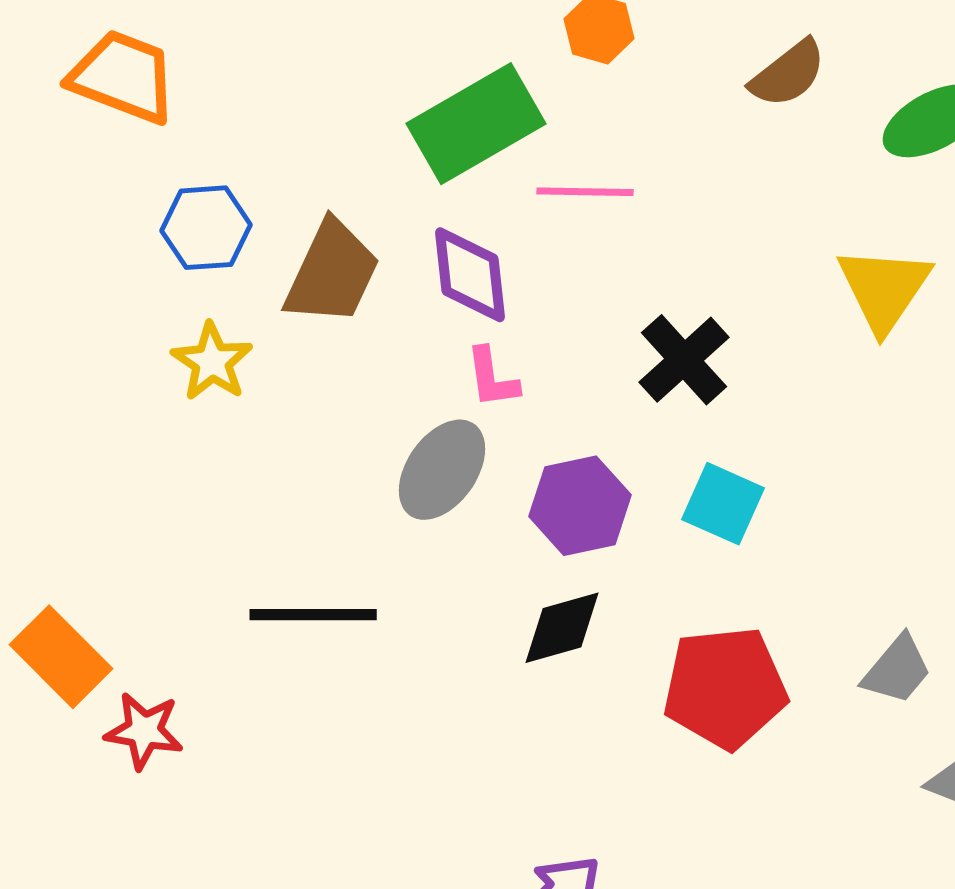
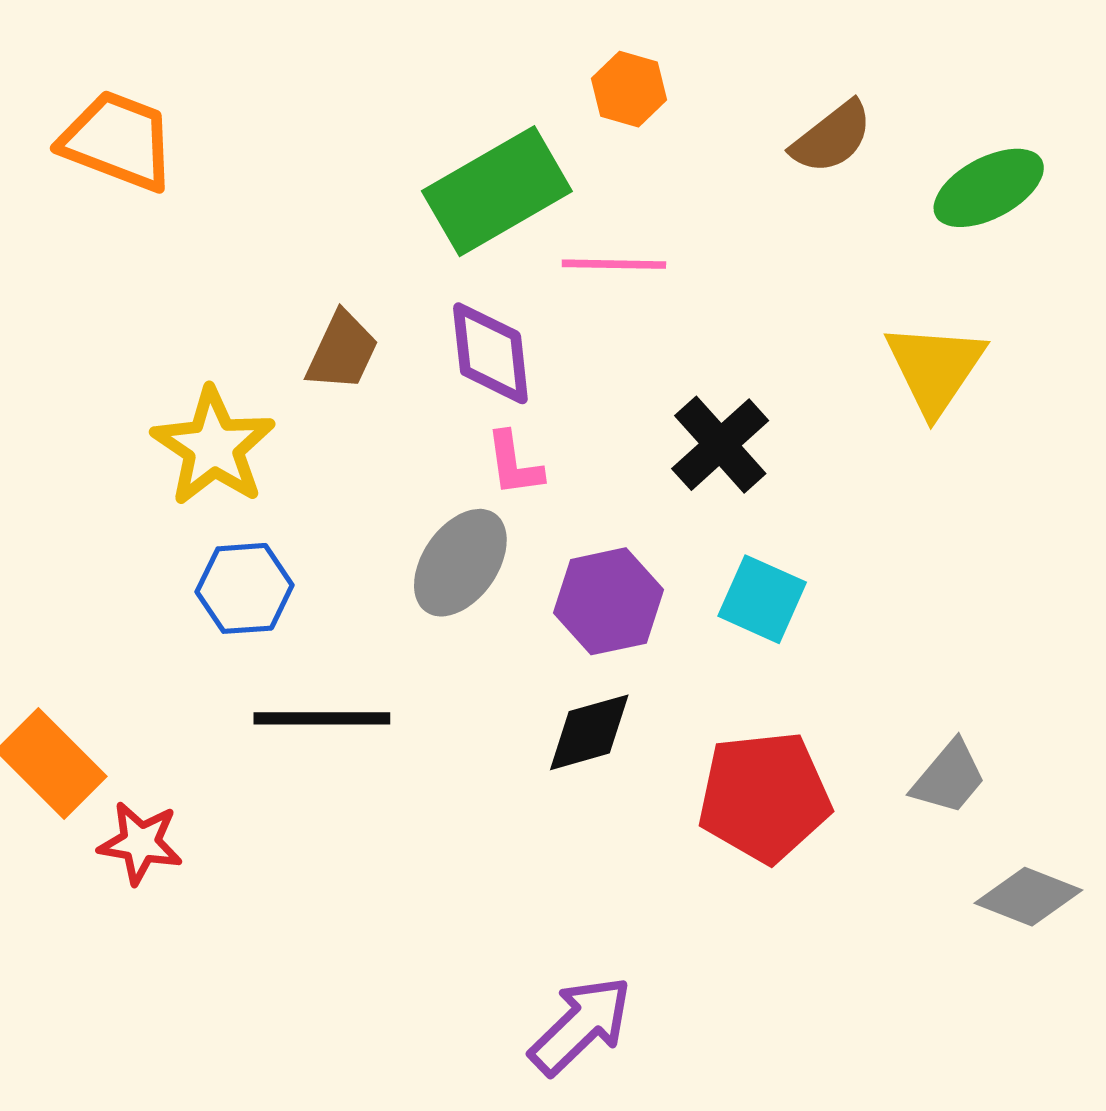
blue hexagon: (206, 228) -> (245, 588), moved
brown trapezoid: (332, 273) -> (342, 351), size x0.7
yellow star: (212, 362) -> (213, 447), size x1.4

